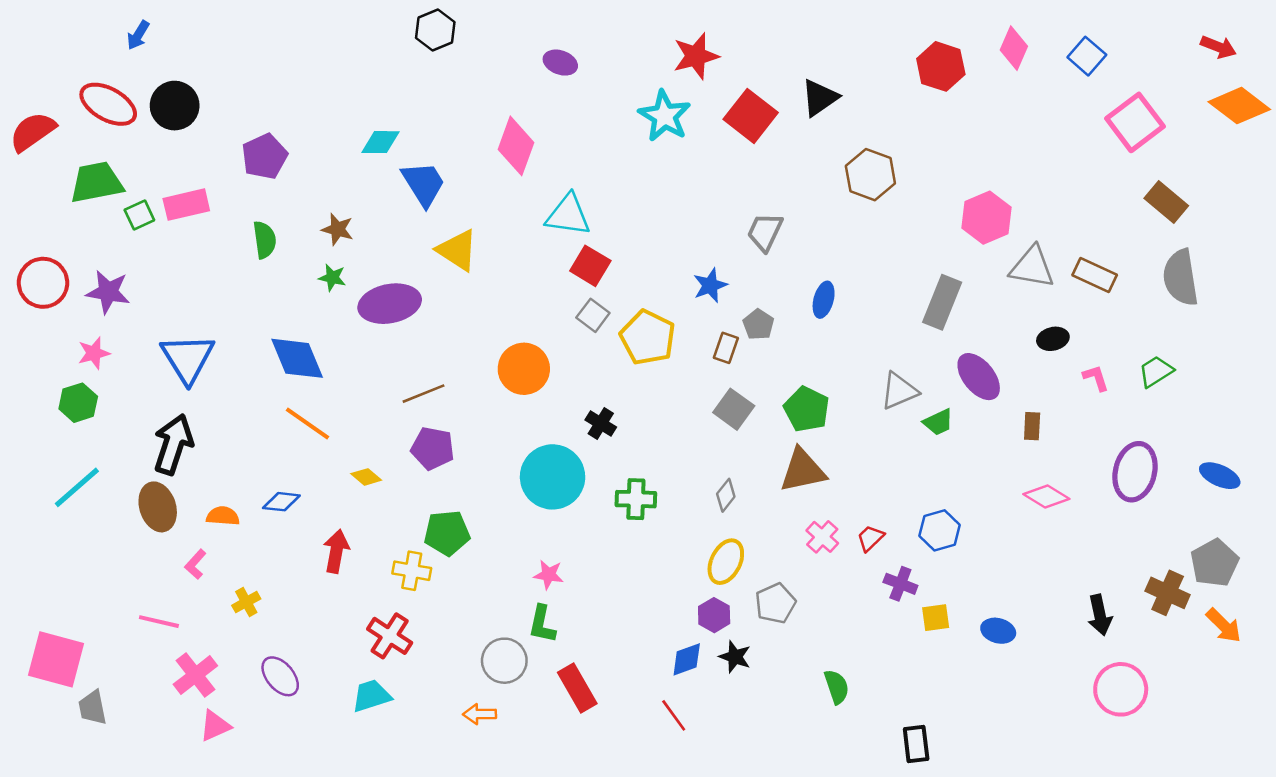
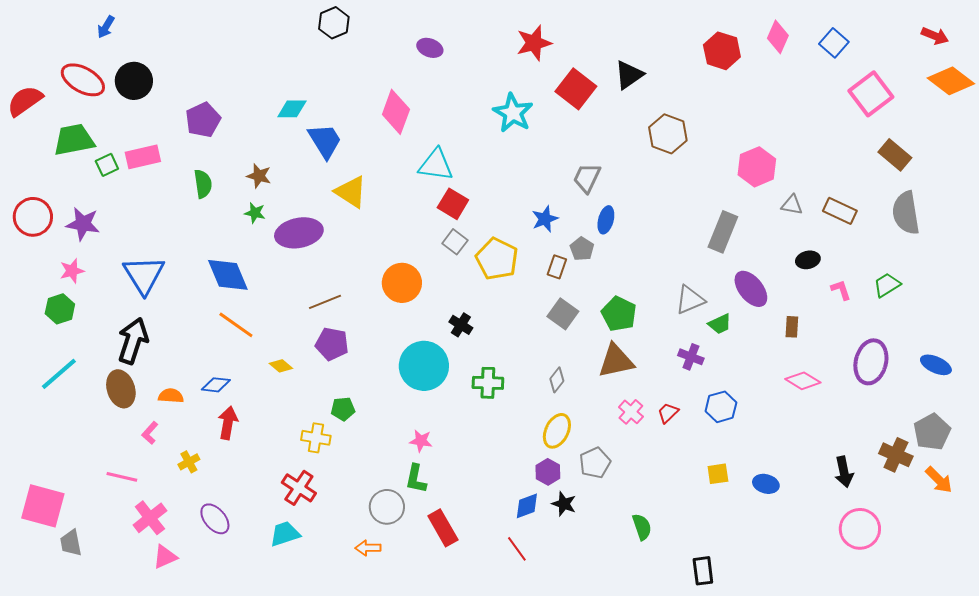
cyan star: (665, 116) -> (513, 113), moved
gray triangle: (1032, 267) -> (792, 205), size x0.6
blue ellipse: (824, 300) -> (606, 220), moved
green pentagon: (447, 533) -> (343, 409), size x0.7
red arrow: (336, 551) -> (228, 423), moved
purple cross: (900, 584) -> (691, 357), moved

